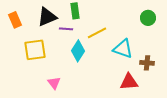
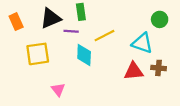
cyan triangle: (123, 49) -> (142, 43), moved
cyan diamond: (78, 51) -> (84, 55), turned -30
red triangle: (129, 82) -> (134, 71), moved

